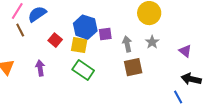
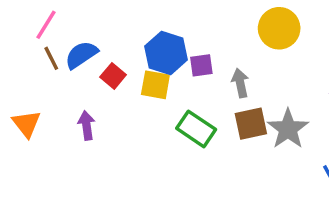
blue semicircle: (37, 14) -> (81, 55), moved
gray star: (152, 42) -> (288, 129), moved, size x1.6
green rectangle: (83, 70) -> (196, 129), moved

